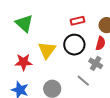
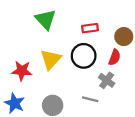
green triangle: (24, 23) -> (46, 19), moved
gray line: (83, 81) -> (90, 99), turned -32

